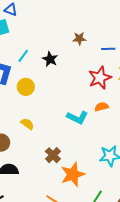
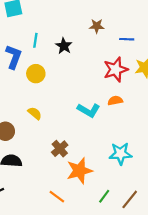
cyan line: (23, 56) -> (35, 40), turned -32

